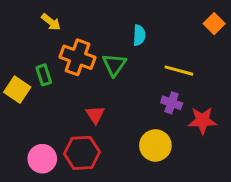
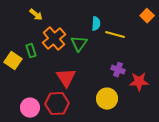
orange cross: (78, 57) -> (54, 39), turned 30
yellow line: (179, 71) -> (115, 35), moved
red triangle: (95, 115) -> (66, 78), size x1.5

